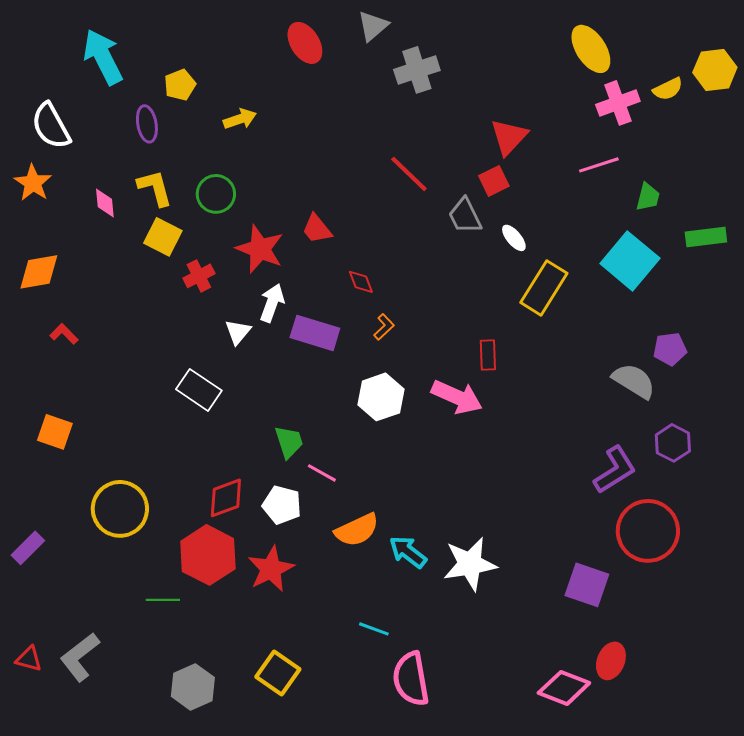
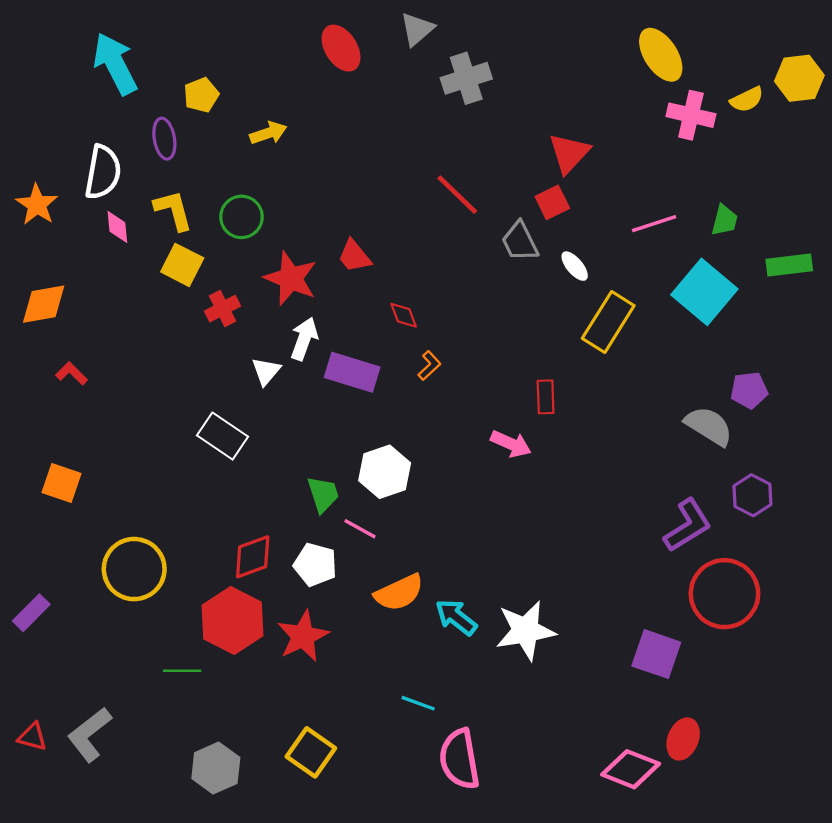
pink cross: (618, 103) -> (691, 115), turned 33
white semicircle: (51, 126) -> (103, 172), moved, turned -141
pink line: (599, 165) -> (654, 224), moved
white hexagon: (381, 397) -> (385, 472), moved
pink arrow: (457, 397) -> (511, 444), size x0.7

